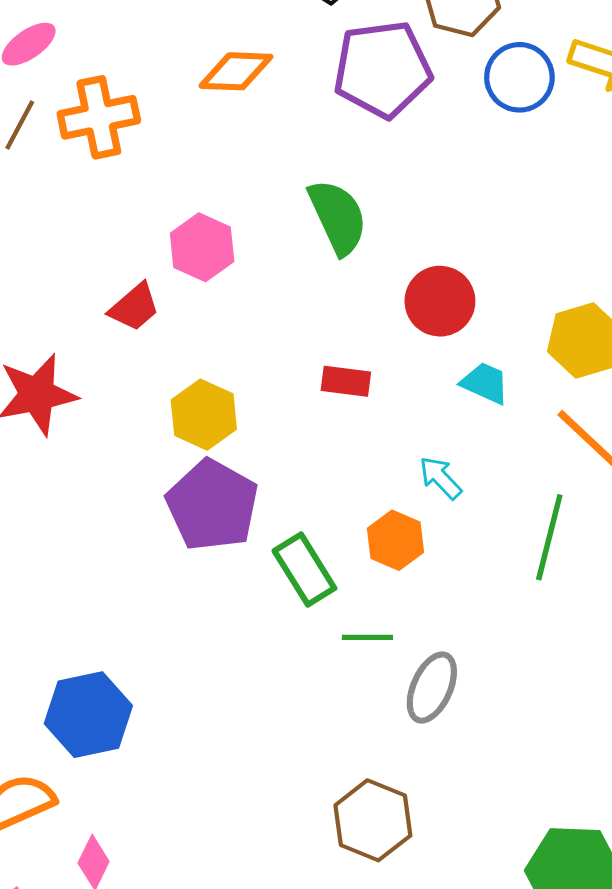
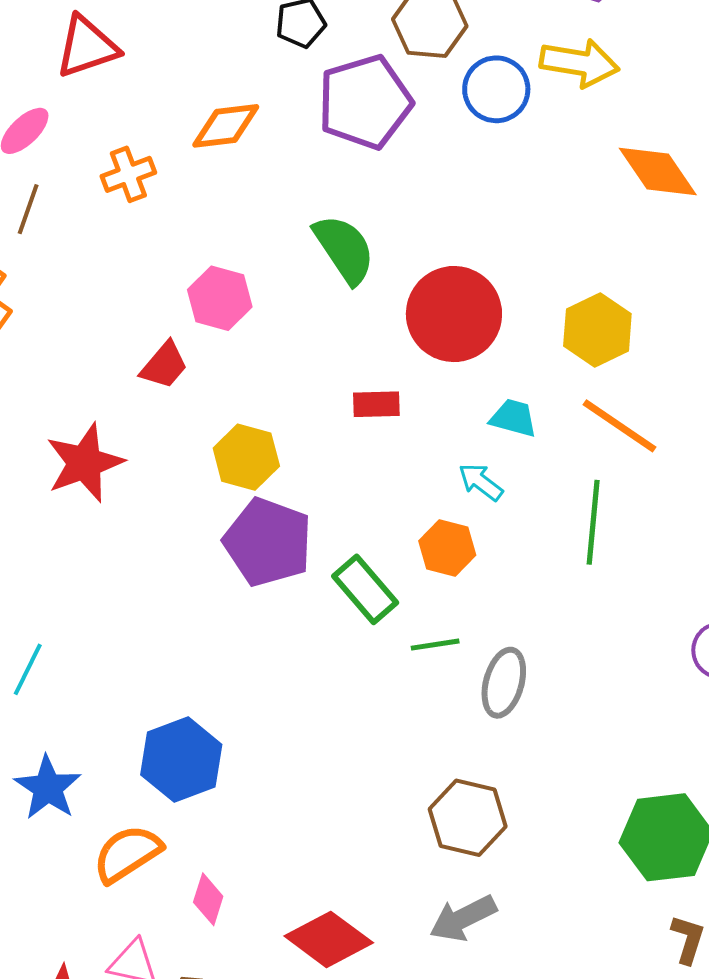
orange cross: (99, 117) -> (128, 174), moved, size x0.7
red circle: (440, 301) -> (454, 314), size x1.4
cyan trapezoid: (485, 383) -> (513, 418), moved

